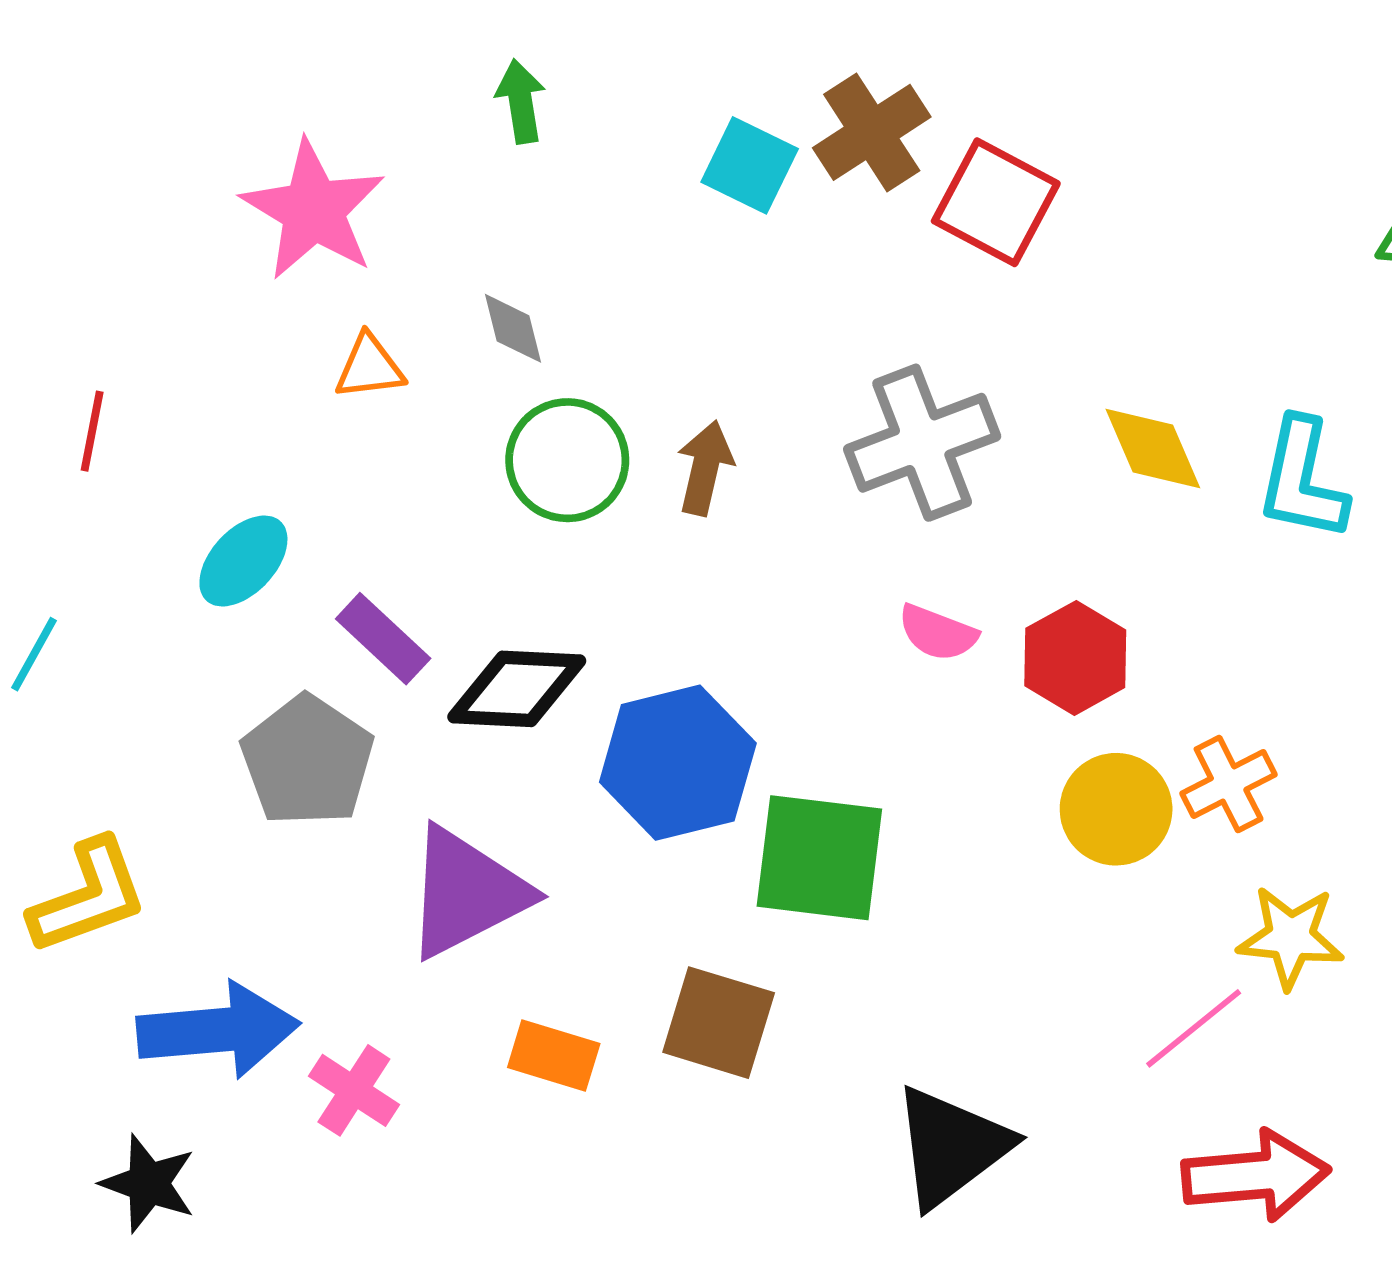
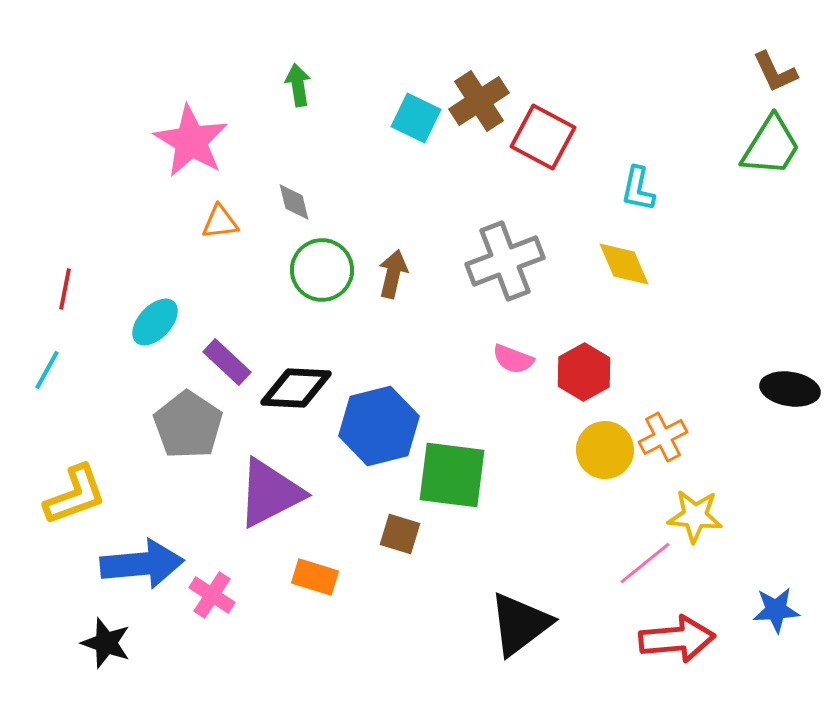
red line: (92, 431) -> (65, 289), moved
cyan L-shape: (1302, 480) -> (638, 189), moved, size x0.7
brown square: (719, 1023) -> (400, 534), moved, size x0.7

